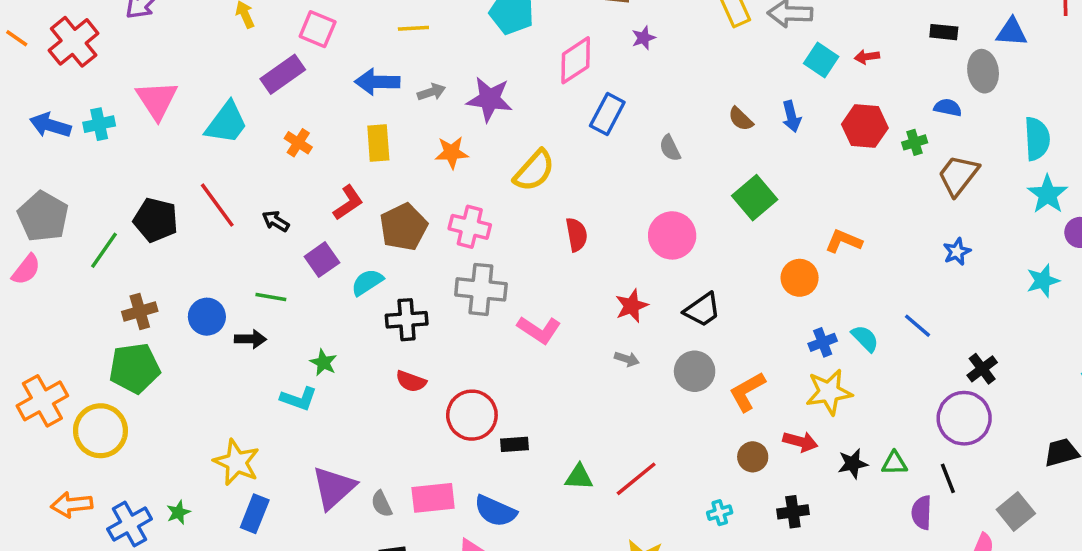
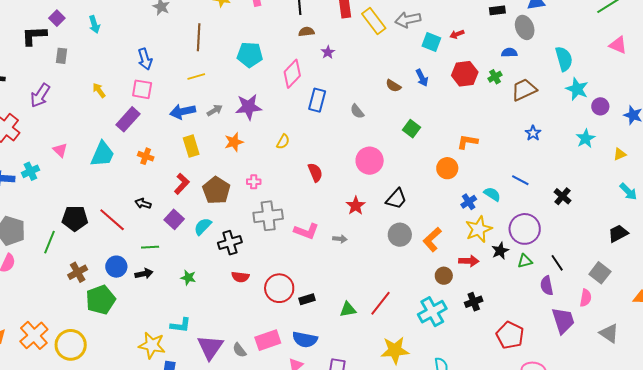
pink triangle: (157, 100) -> (60, 150), size x0.6
yellow semicircle: (534, 171) -> (283, 142), size x0.6
brown trapezoid: (958, 175) -> (524, 90), turned 40
green square: (755, 198) -> (411, 129), size x0.7
red line: (217, 205) -> (112, 220), moved
pink cross: (470, 227) -> (254, 182), size x0.6
gray arrow: (627, 359) -> (340, 239), moved
green pentagon: (135, 368) -> (101, 300), moved
cyan L-shape: (299, 399) -> (181, 325), moved
purple circle: (964, 418) -> (525, 229), moved
black star: (853, 464) -> (500, 251), moved
cyan cross: (720, 513) -> (432, 312), size x2.0

